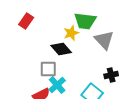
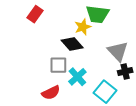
gray triangle: (104, 40) -> (118, 51), moved
cyan cross: (57, 85) -> (77, 77), moved

